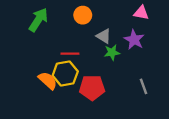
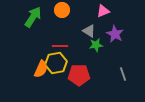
pink triangle: (141, 13) -> (103, 11), moved, turned -32
orange circle: (83, 15) -> (62, 10), moved
orange semicircle: (48, 81) -> (41, 69), turned 72

